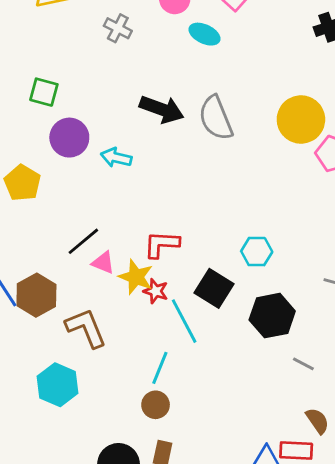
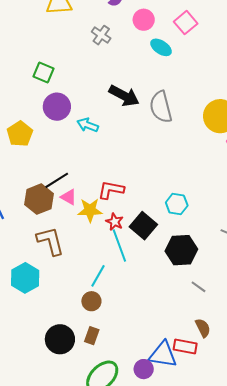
yellow star: (136, 277) -> (90, 210), turned -30
red star: (156, 291) -> (115, 222), moved
brown hexagon: (36, 295) -> (39, 199), moved

